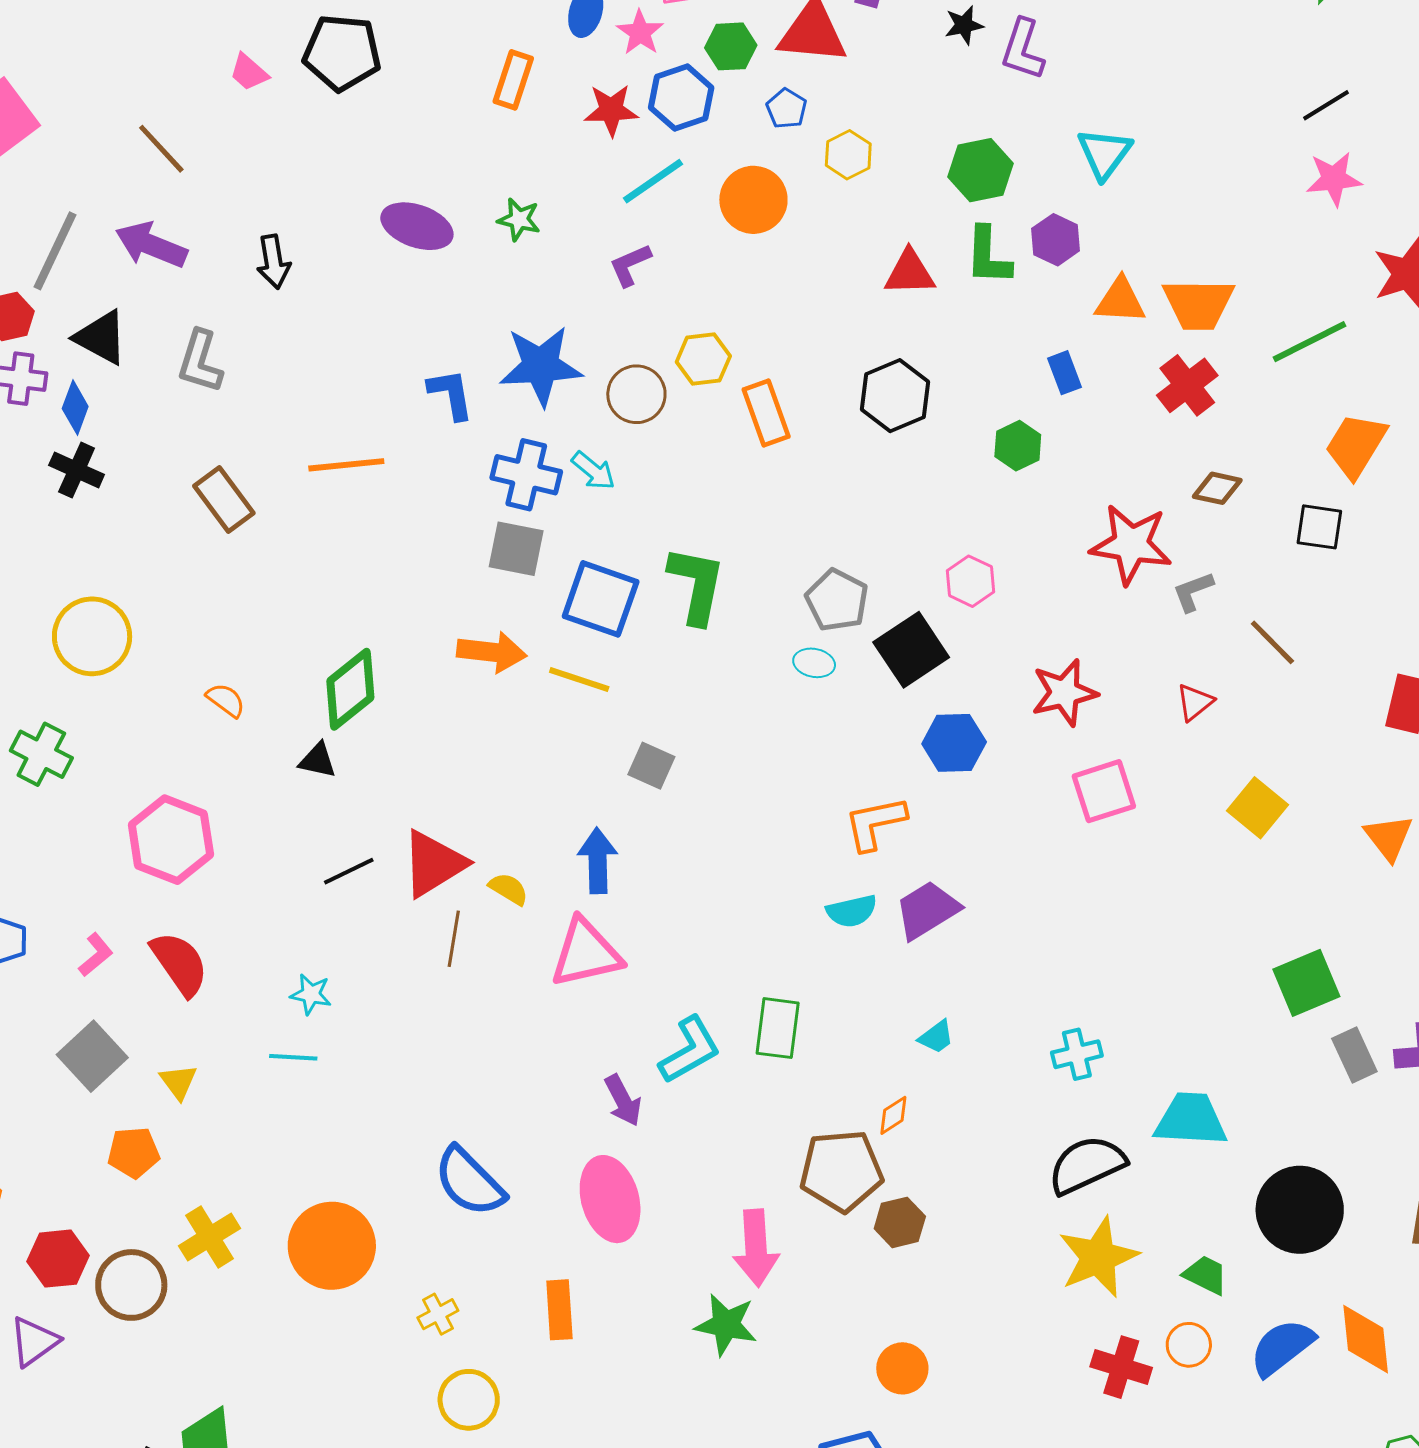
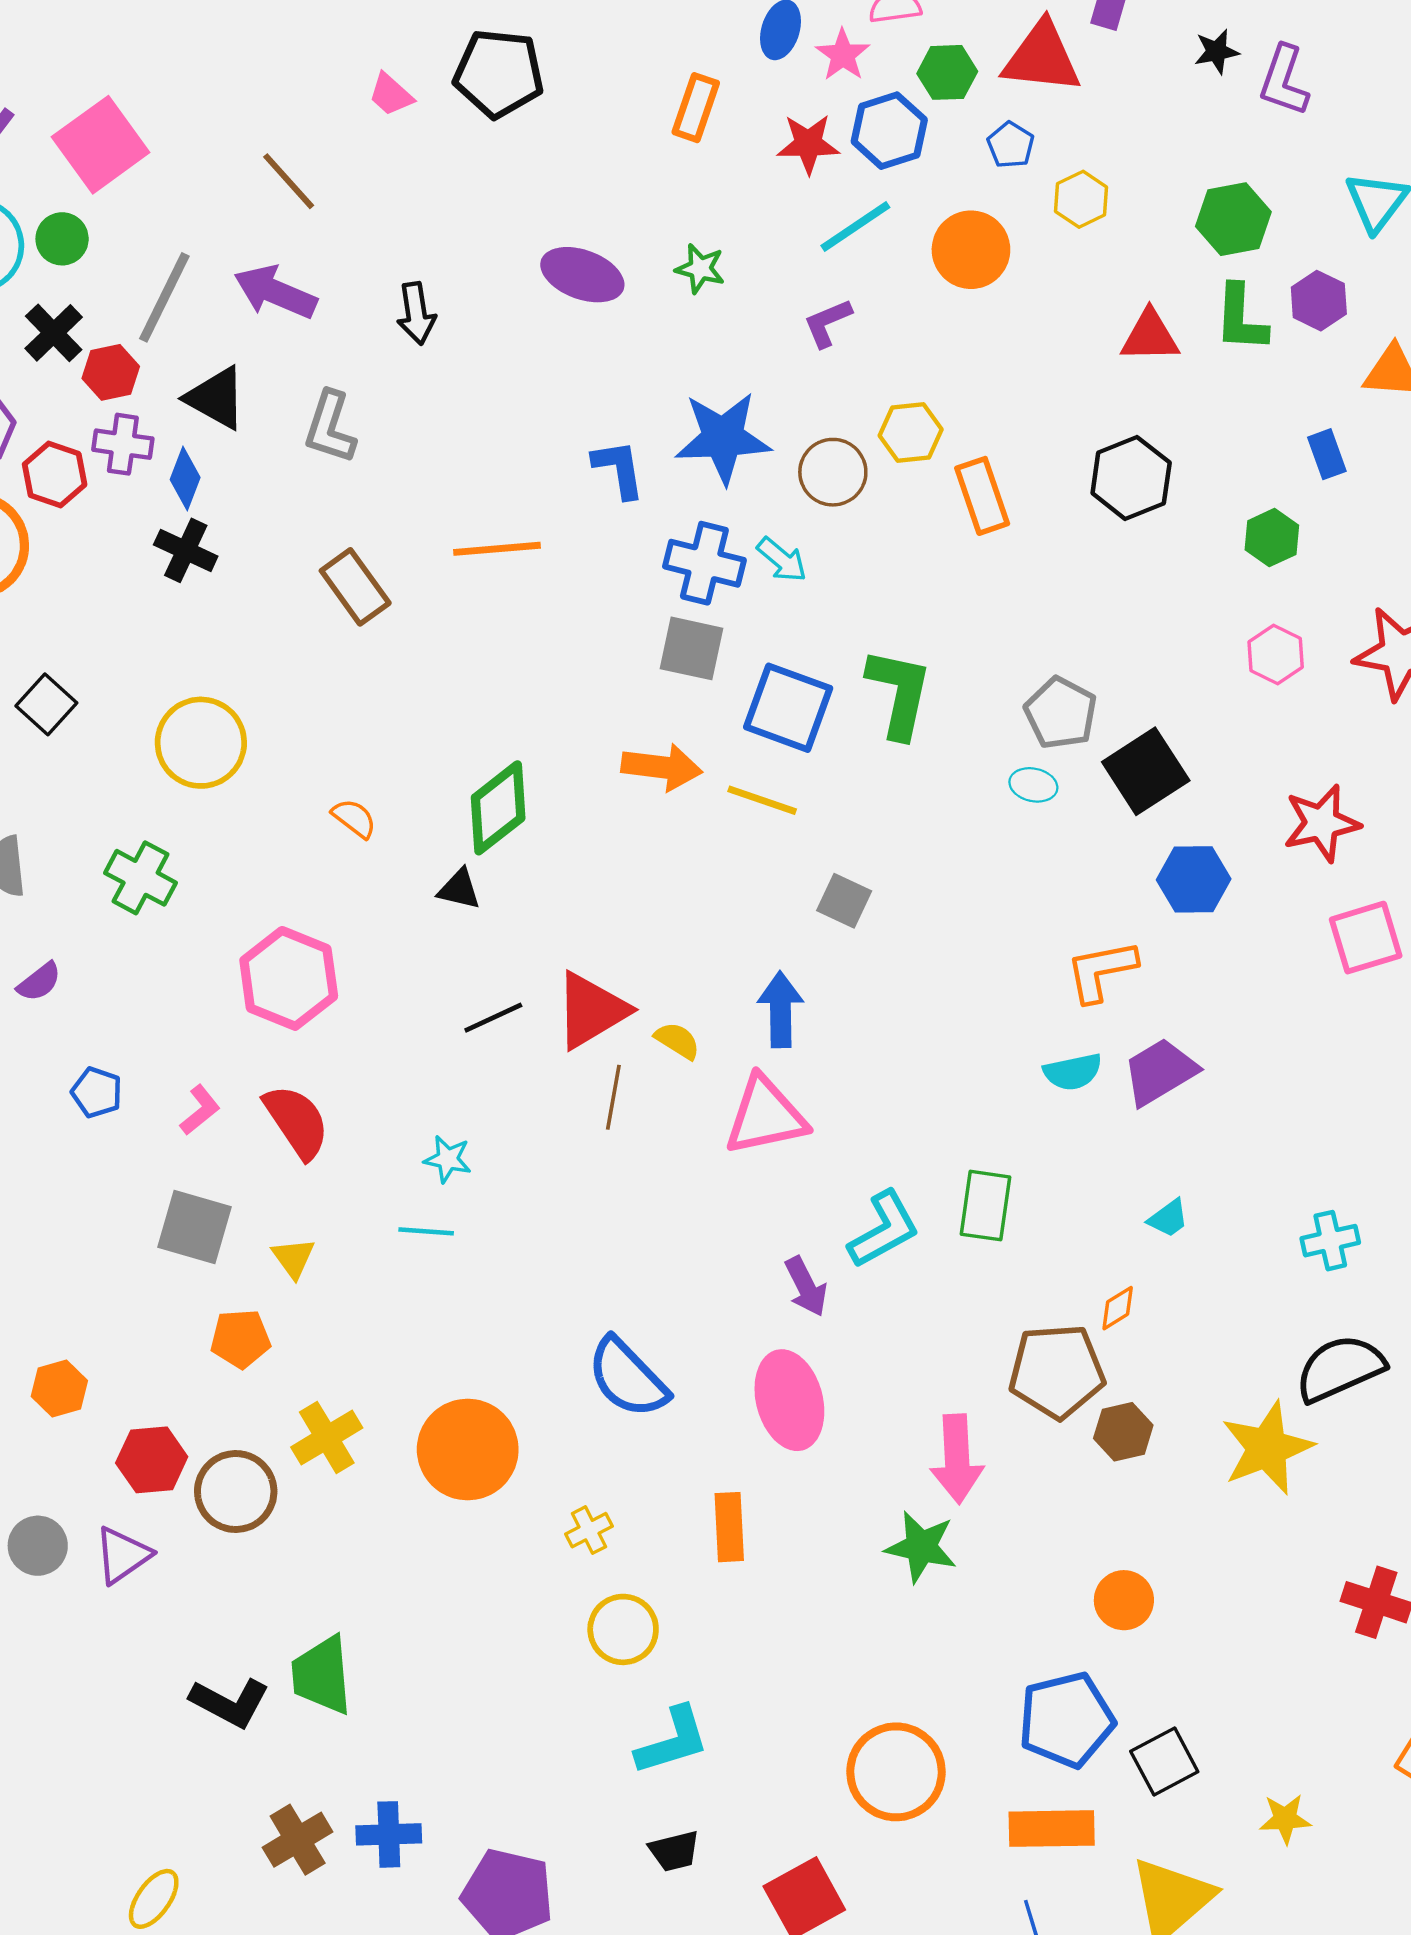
pink hexagon: (971, 581) -> (1276, 654), moved
gray square: (92, 1056) -> (194, 1227), turned -32
yellow star: (1098, 1257) -> (1267, 1448), moved

